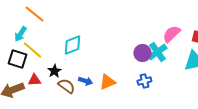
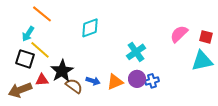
cyan diamond: (72, 45) -> (90, 28), moved
cyan cross: (157, 52) -> (136, 52), moved
purple circle: (142, 53) -> (137, 79), moved
black star: (54, 71) -> (62, 71), size x1.6

